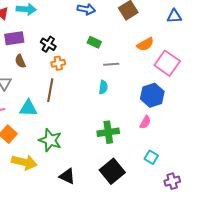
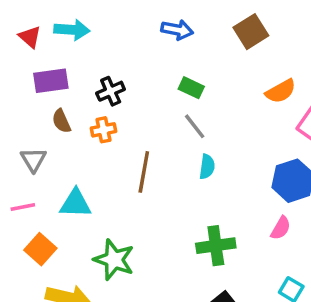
black cross: (48, 44) -> (111, 91), turned 35
orange cross: (58, 63) -> (104, 130), moved
gray line: (111, 64) -> (195, 126), moved, turned 56
brown line: (50, 90) -> (144, 172), moved

